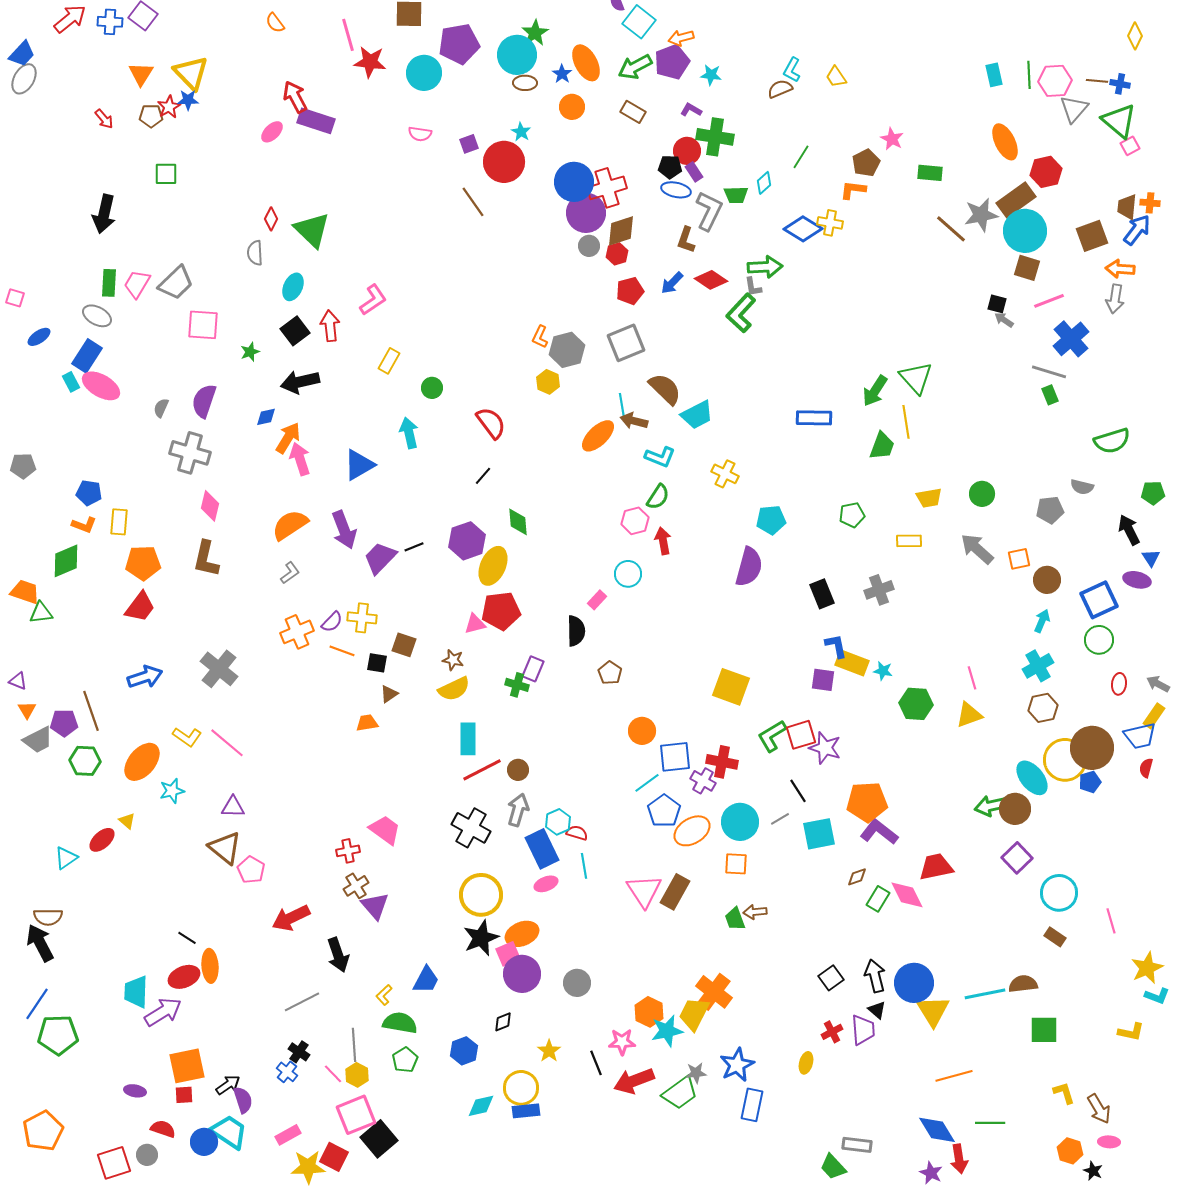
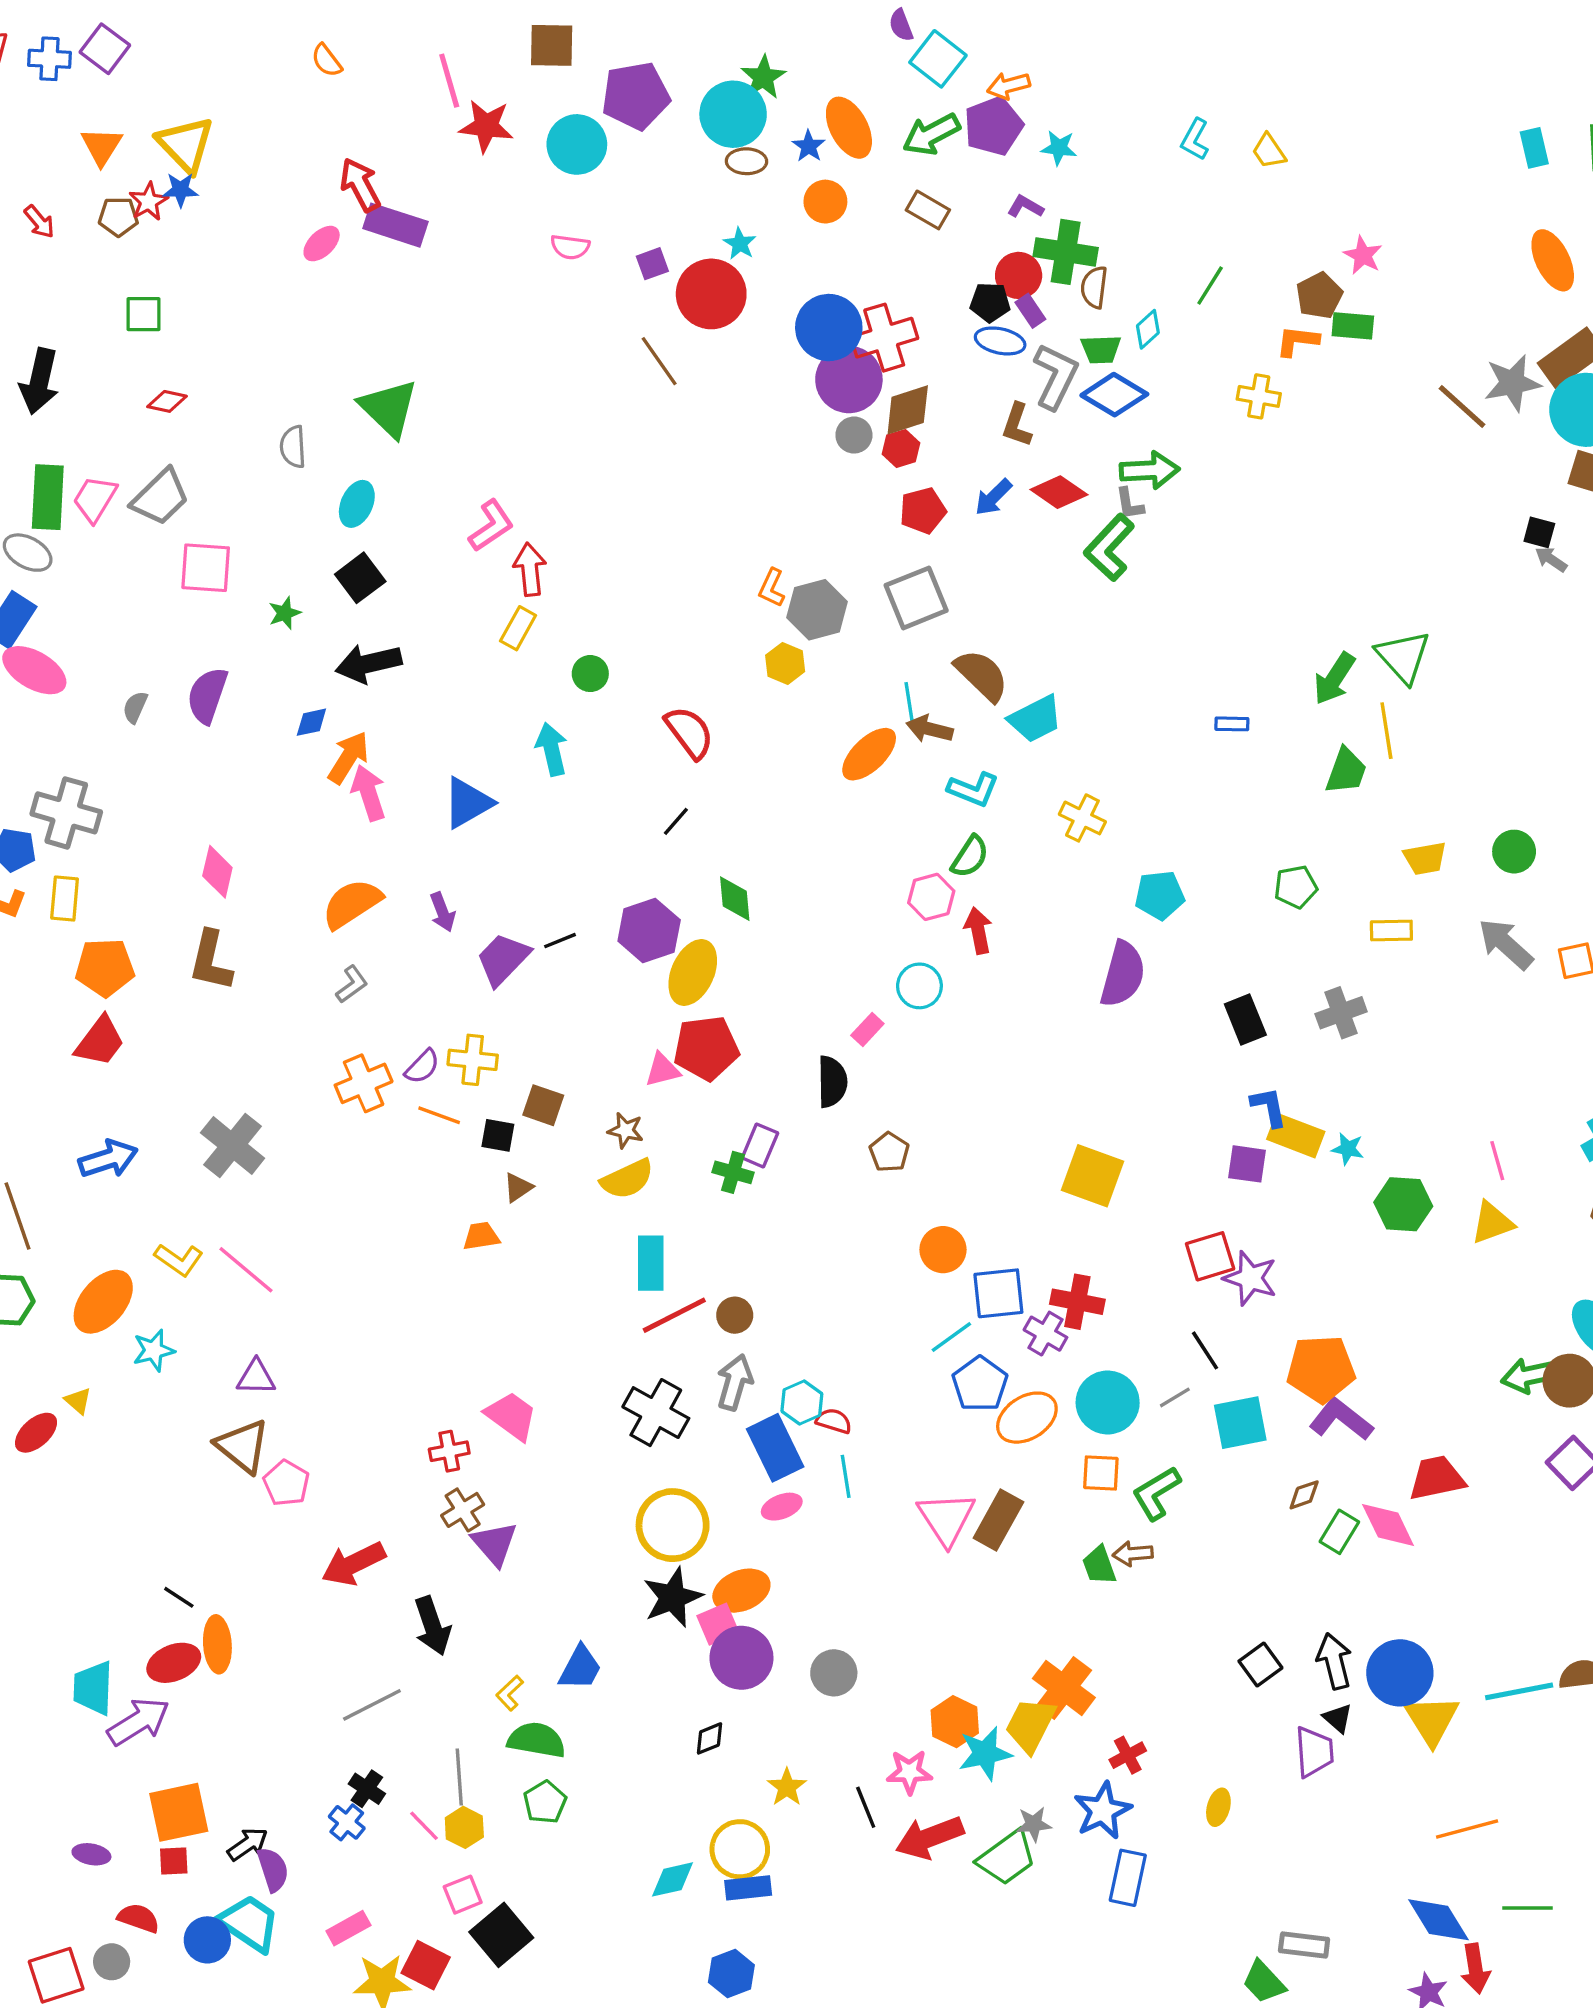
brown semicircle: (780, 89) -> (1094, 287), moved, turned -60
green rectangle: (930, 173) -> (1353, 326), moved
red diamond: (271, 219) -> (167, 401), moved, turned 75
blue diamond: (803, 229) -> (1114, 395), moved
green rectangle: (109, 283) -> (48, 497), size x1.4
red arrow: (330, 326) -> (530, 569), moved
blue rectangle: (814, 418) -> (1232, 724), size x0.6
gray cross: (190, 453) -> (66, 813), moved
purple arrow: (344, 530) -> (442, 912), size x0.6
green L-shape: (772, 736) -> (1156, 1493), moved
red cross: (832, 1032) -> (1128, 1755), moved
blue hexagon: (464, 1051) -> (731, 1974), moved
pink square: (356, 1115) -> (463, 1895), size x0.6

